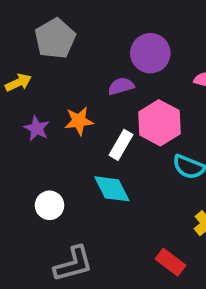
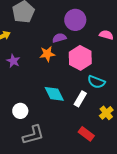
orange star: (79, 121) -> (47, 54), moved
white rectangle: (121, 145) -> (80, 99), moved
white circle: (50, 205) -> (20, 111), moved

